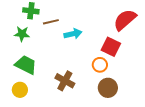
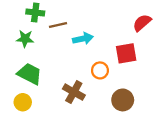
red semicircle: (125, 20) -> (142, 23), size x0.7
red square: (111, 47) -> (126, 53), turned -36
orange circle: (100, 65) -> (100, 70), moved

